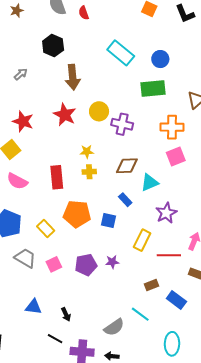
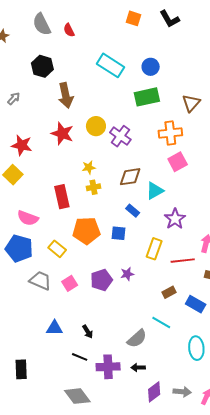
purple cross: (122, 124) -> (120, 136), turned 30
pink semicircle: (17, 181) -> (28, 218), moved

